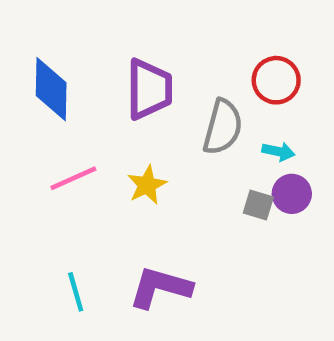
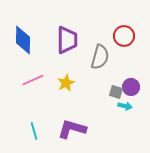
cyan arrow: (278, 152) -> (125, 106), moved

